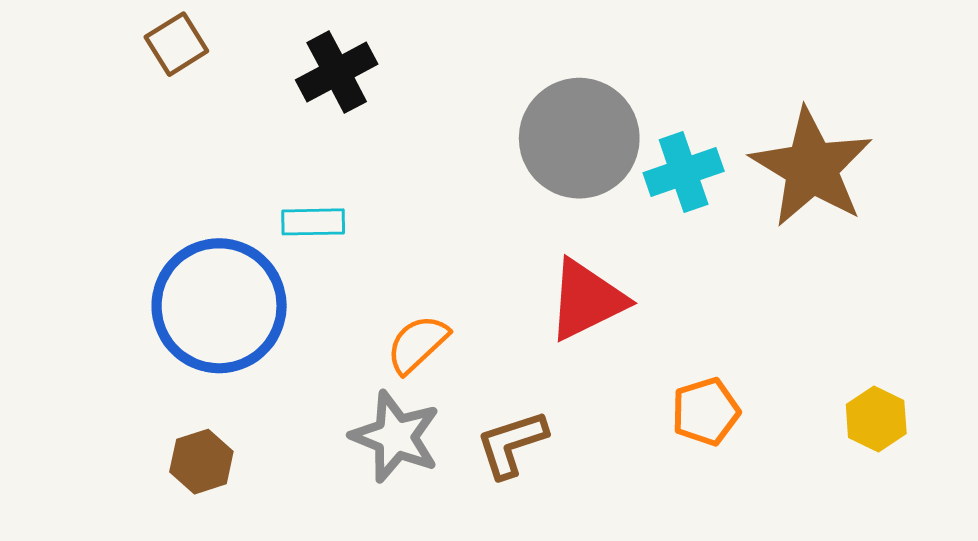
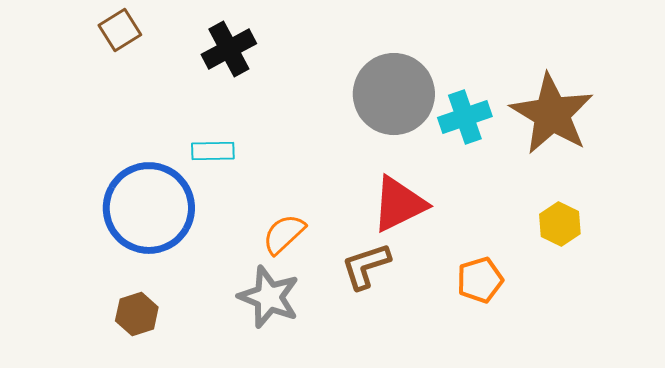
yellow hexagon: (876, 419) -> (560, 224), moved
brown L-shape: (512, 444) -> (366, 266), moved

